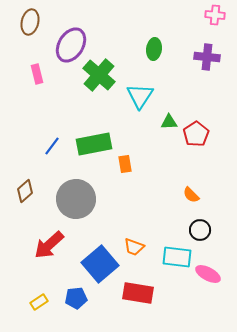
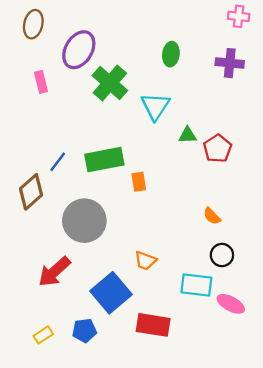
brown diamond: (25, 191) -> (31, 192), moved, size x1.4
orange trapezoid: (134, 247) -> (145, 261), moved

